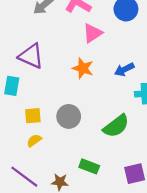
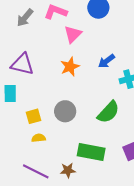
orange star: (83, 68) -> (70, 67), turned -30
yellow semicircle: (34, 141) -> (39, 138), turned 40
green rectangle: (89, 166) -> (91, 152), size x1.5

